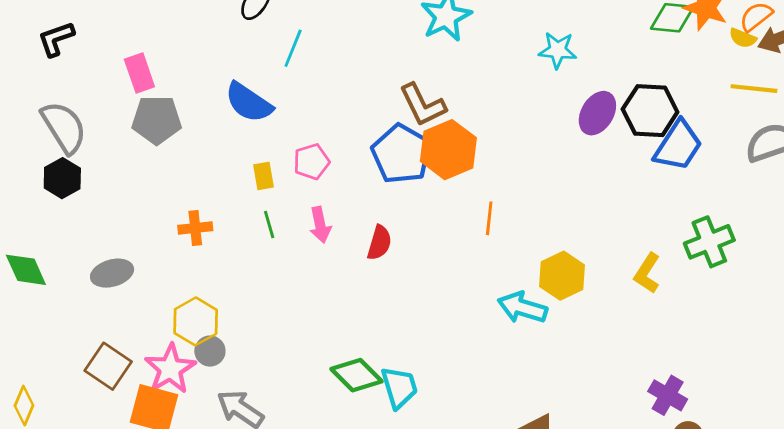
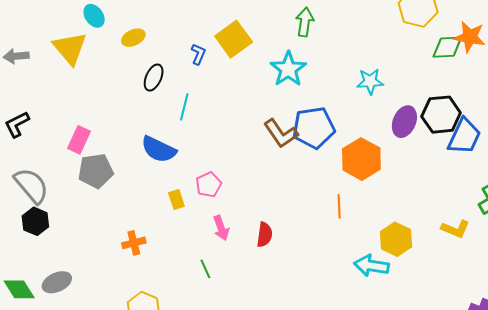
pink rectangle: (139, 73) -> (79, 140), turned 52
orange hexagon: (448, 150) -> (361, 159), moved
blue pentagon: (401, 154) -> (314, 128), moved, turned -30
green line: (269, 225) -> (205, 269), moved
gray ellipse: (112, 273) -> (57, 282), moved
yellow L-shape: (647, 273) -> (455, 229), turned -92

